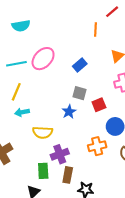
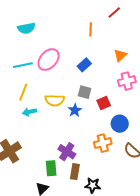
orange line: (95, 29) -> (91, 29), moved
yellow semicircle: (43, 132) -> (55, 100), moved
purple cross: (60, 154) -> (67, 152), turned -36

